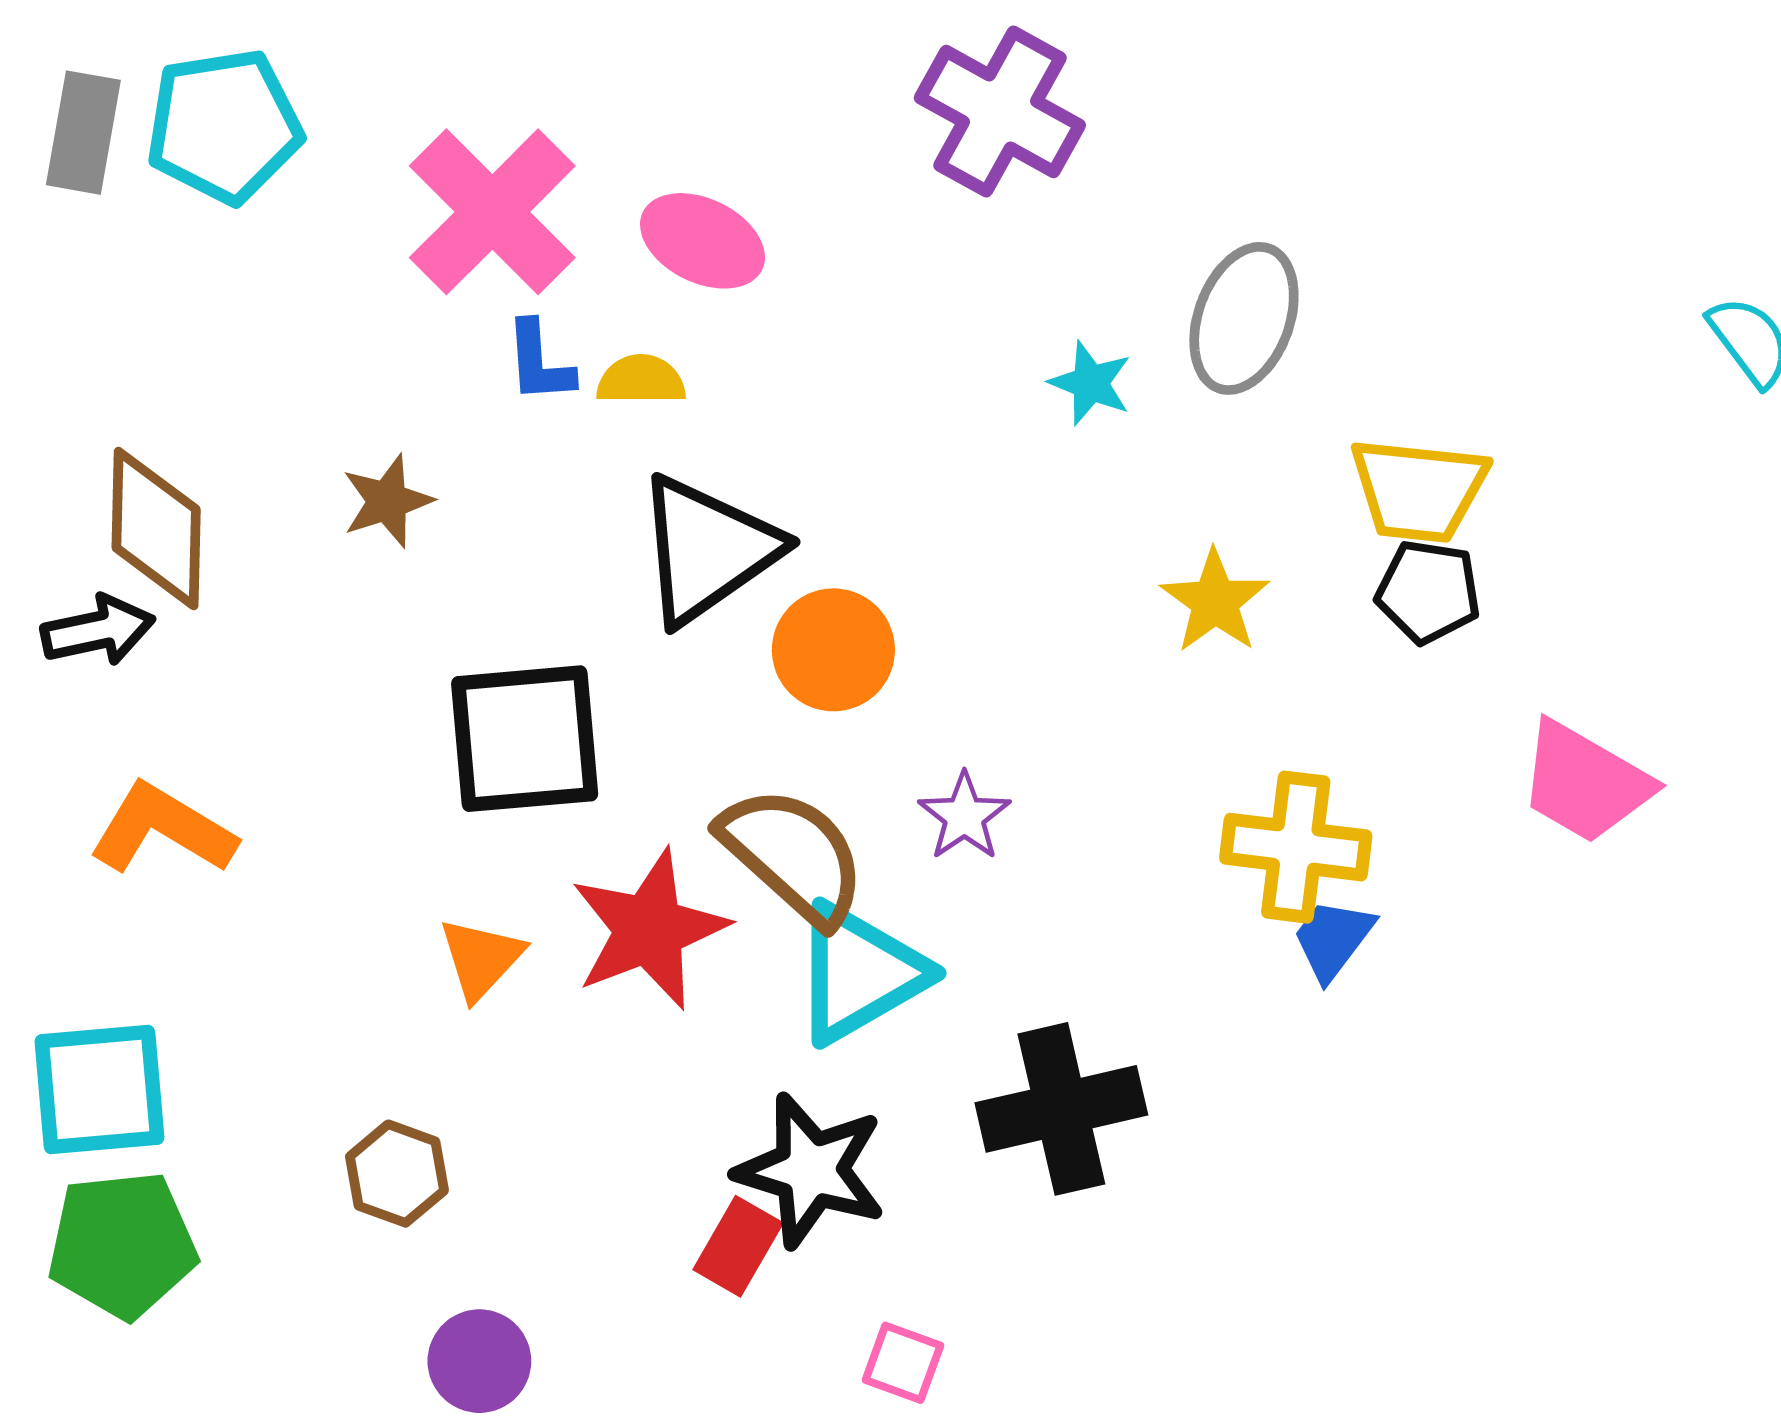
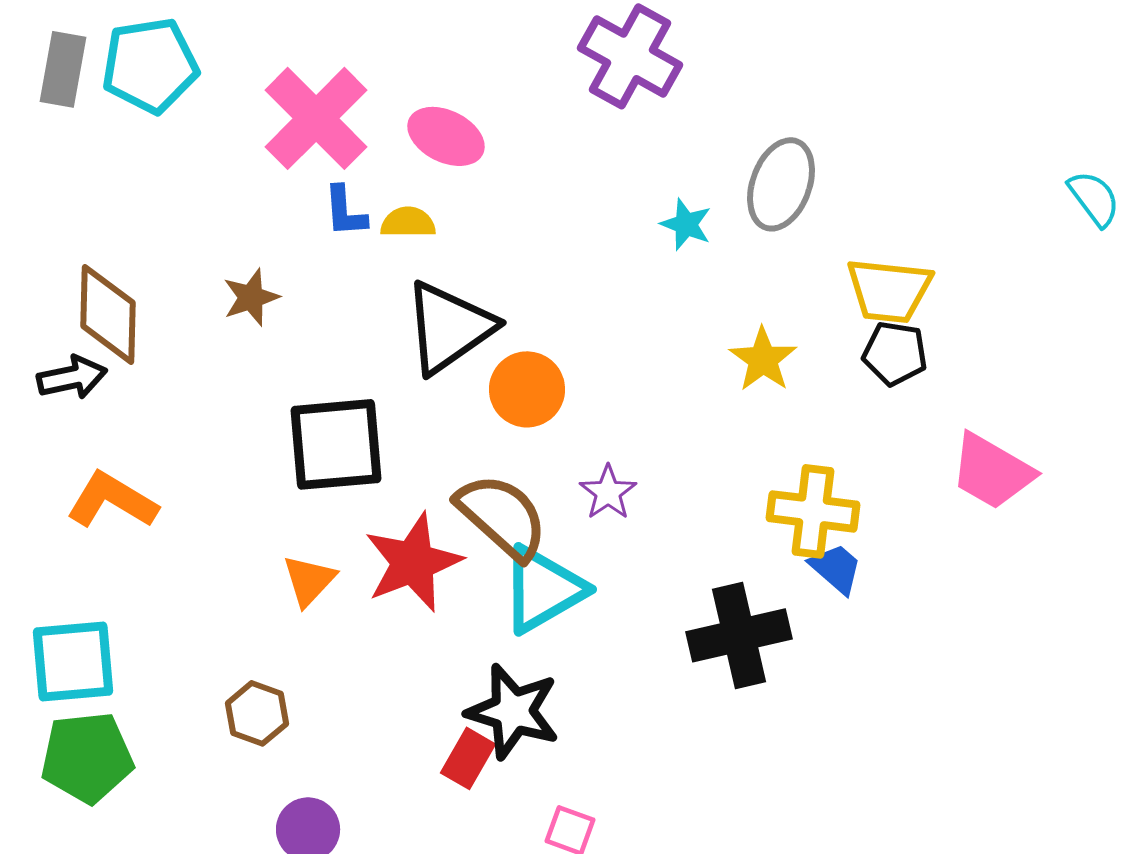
blue trapezoid: (1333, 939) -> (836, 568), turned 94
black cross: (1061, 1109) -> (739, 635), moved

